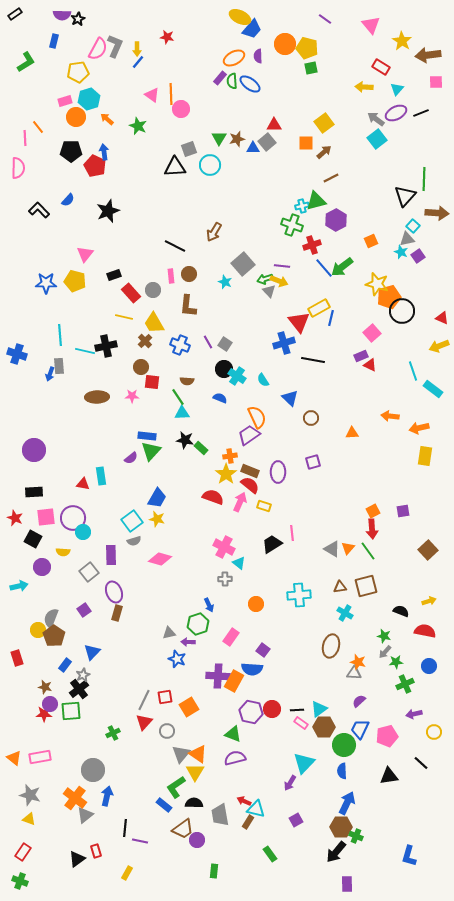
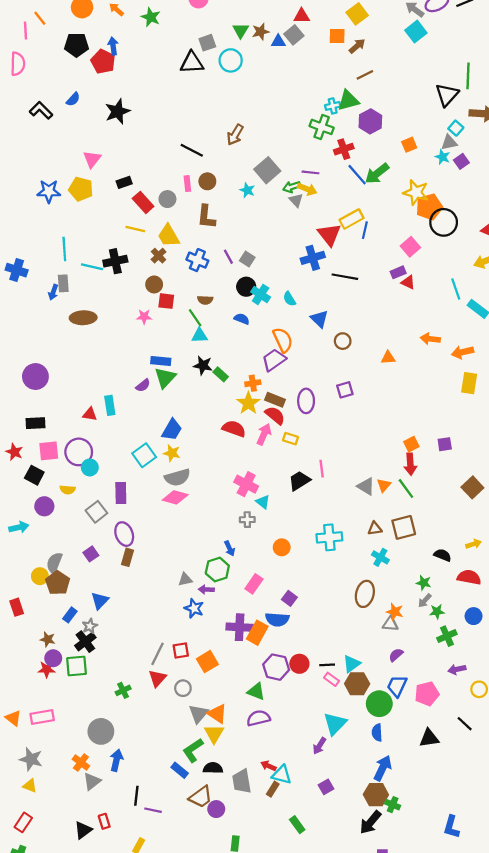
brown ellipse: (97, 397) -> (83, 318), moved
gray semicircle: (134, 541) -> (177, 477), moved, size x1.6
orange cross: (75, 798) -> (81, 762), size x0.7

